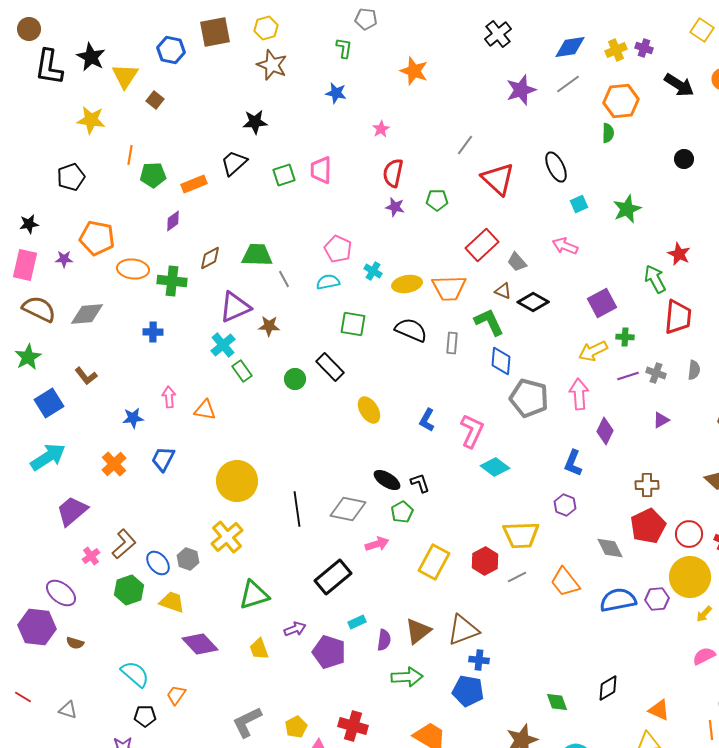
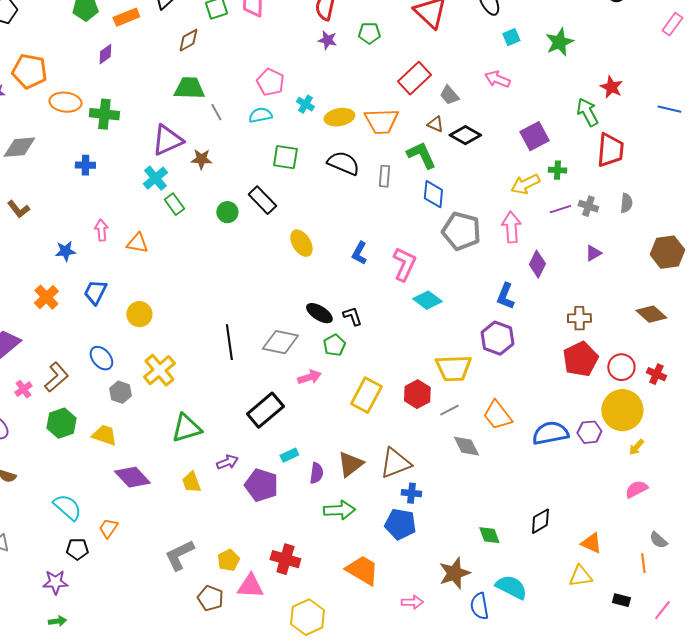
brown diamond: (210, 258) -> (188, 40), moved
yellow circle: (237, 481) -> (139, 314), moved, size x0.6
purple hexagon: (565, 505) -> (497, 338), size x1.5
gray diamond: (610, 548) -> (466, 446), moved
blue ellipse: (158, 563) -> (101, 358), moved

